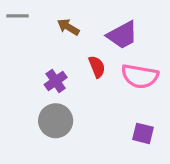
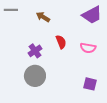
purple trapezoid: (122, 35) -> (92, 15), moved
pink semicircle: (140, 76) -> (88, 48), size x0.7

